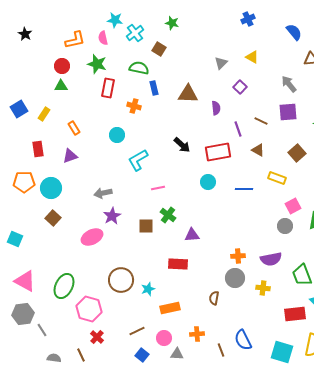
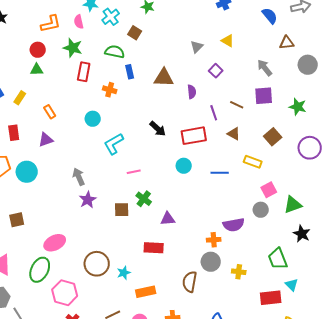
gray arrow: (103, 193) -> (79, 177), turned 78
brown square: (53, 218) -> (17, 220), moved, turned 35
pink ellipse: (92, 237) -> (55, 243), moved
purple semicircle: (271, 259) -> (234, 225), moved
brown semicircle: (214, 298) -> (190, 282), size x1.5

